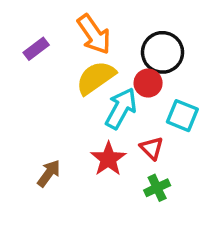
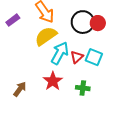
red circle: (148, 83) -> (98, 23), moved
red triangle: (152, 148) -> (77, 57), moved, turned 32
green cross: (157, 188) -> (83, 88), moved, turned 32

